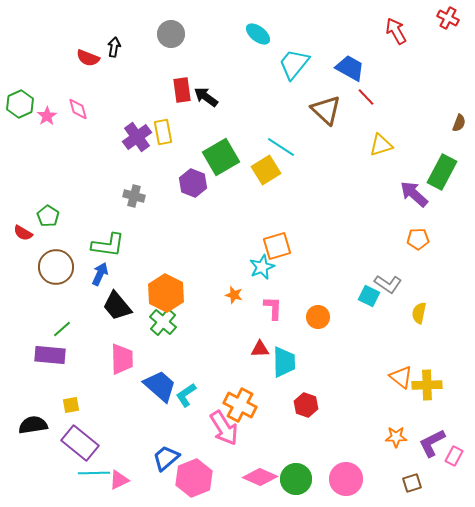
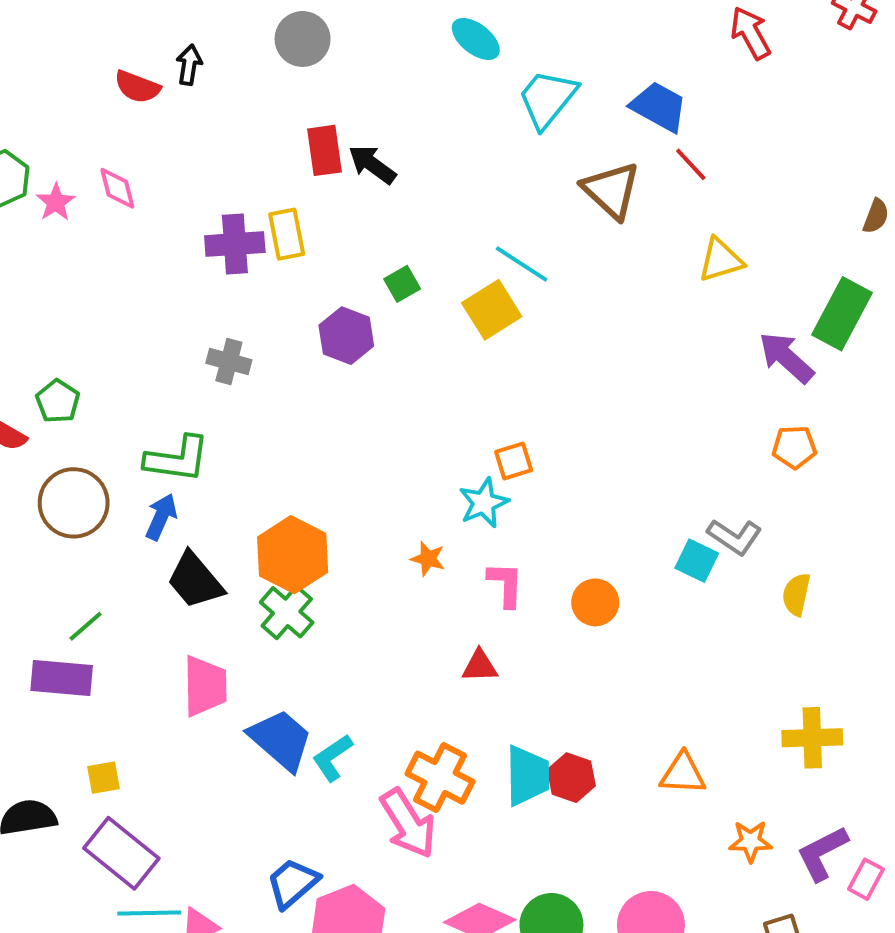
purple cross: (137, 137) -> (235, 244), turned 32
green square: (221, 157) -> (402, 284), size x0.5
orange square: (277, 246) -> (514, 461), size x0.7
cyan trapezoid: (284, 362) -> (528, 776), moved
orange triangle: (401, 377) -> (683, 774), moved, turned -35

